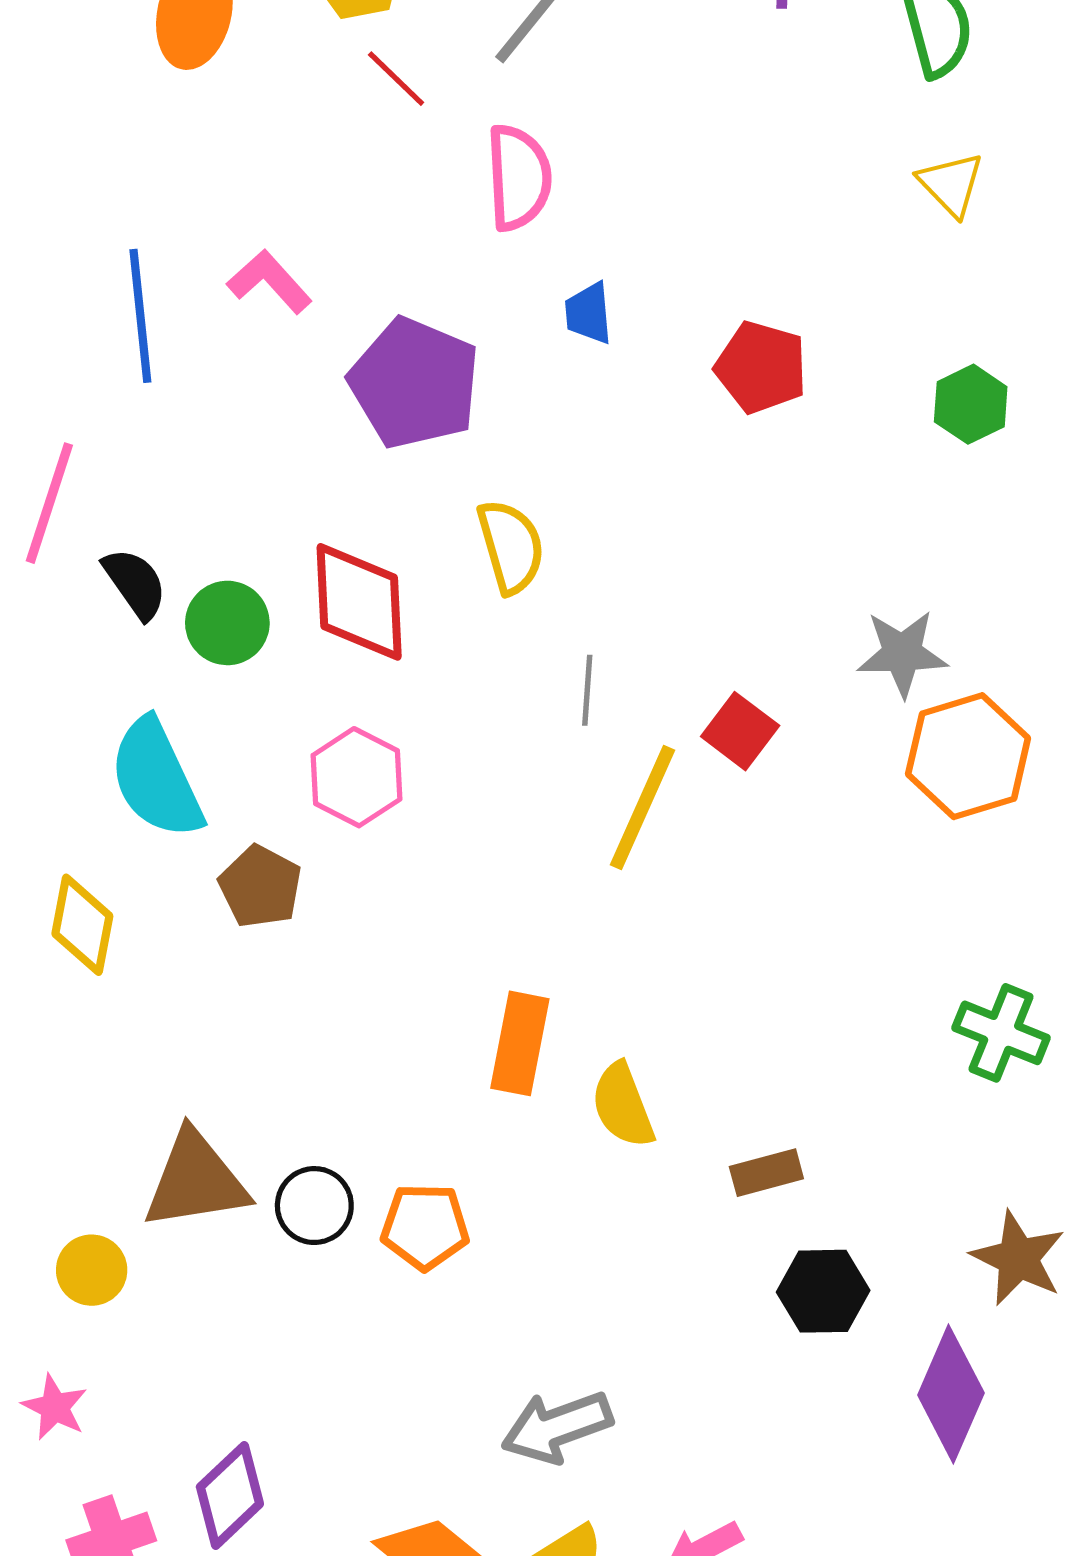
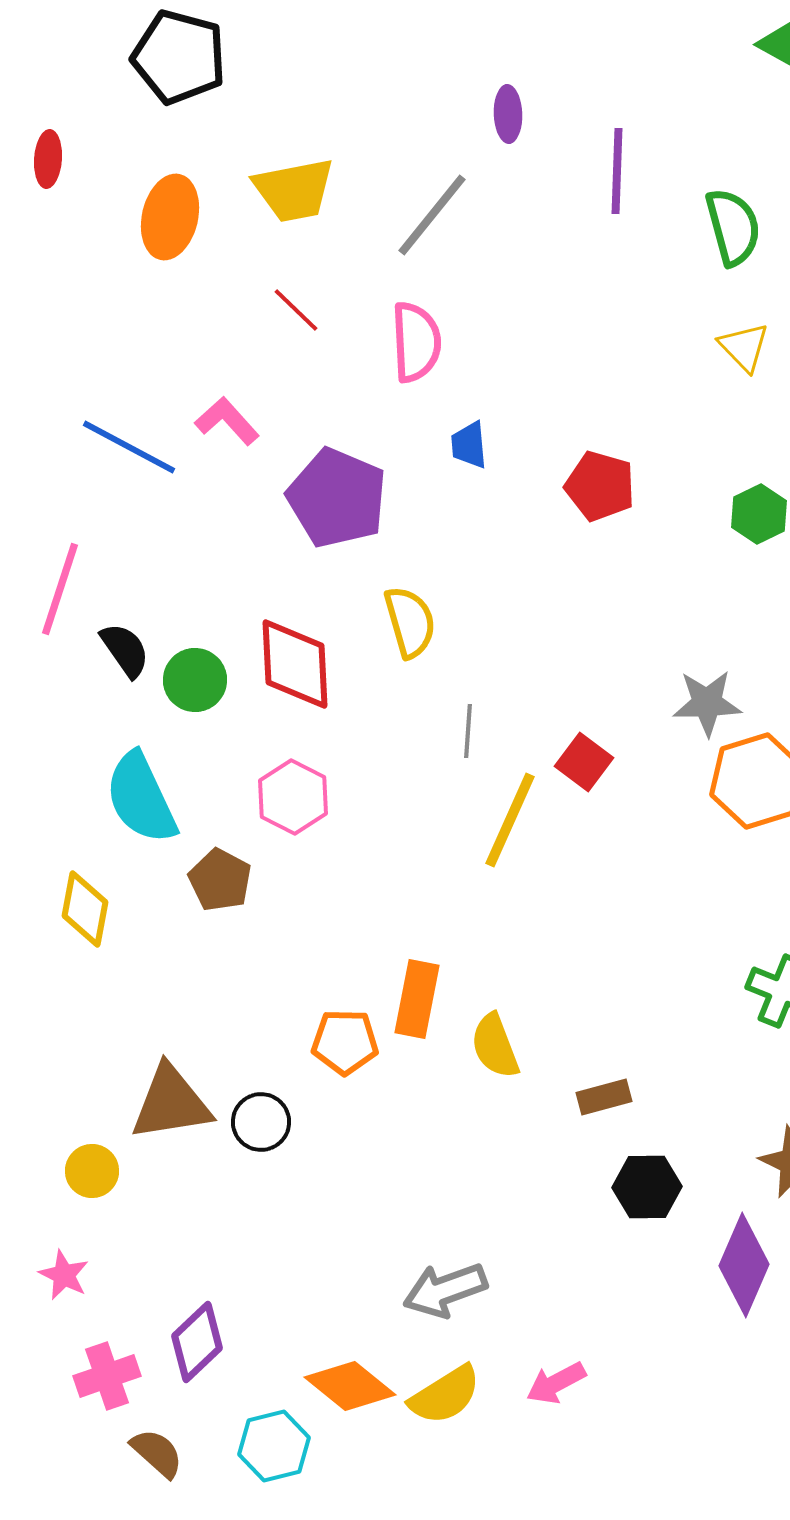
red line: (396, 79) -> (296, 310), moved
blue line: (140, 316) -> (129, 447), turned -56
orange pentagon: (425, 1227) -> (345, 1042), moved

